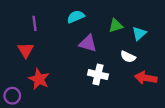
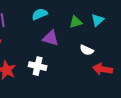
cyan triangle: (139, 33) -> (98, 20), moved
white cross: (98, 75) -> (38, 66), moved

